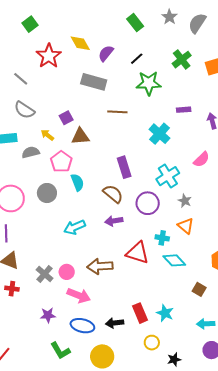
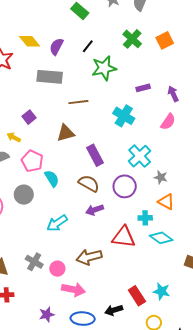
brown triangle: (80, 136) -> (66, 133), moved
pink semicircle: (202, 159) -> (168, 122), moved
gray cross: (45, 274) -> (34, 262), moved

